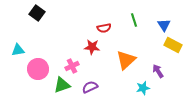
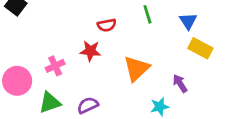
pink cross: (72, 66) -> (55, 66), moved

